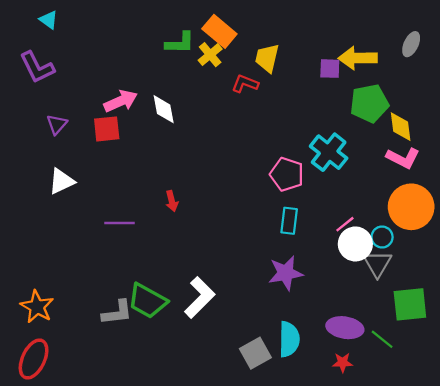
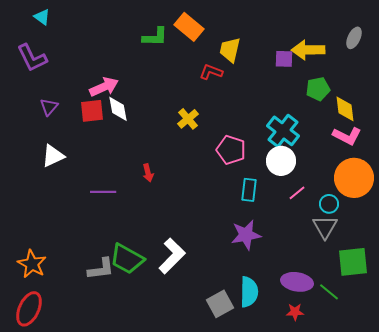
yellow cross: (210, 55) -> (188, 119), moved
green pentagon: (369, 103) -> (318, 89), size x0.7
white diamond: (164, 109) -> (118, 109), moved
pink pentagon: (287, 174) -> (231, 150), moved
white circle: (355, 244) -> (281, 161), moved

